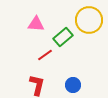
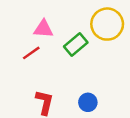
red line: (45, 55) -> (31, 53), moved

